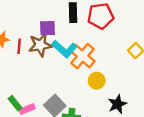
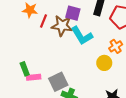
orange cross: (82, 56) -> (116, 46), moved, size x0.6
yellow circle: (97, 81) -> (104, 63), moved

